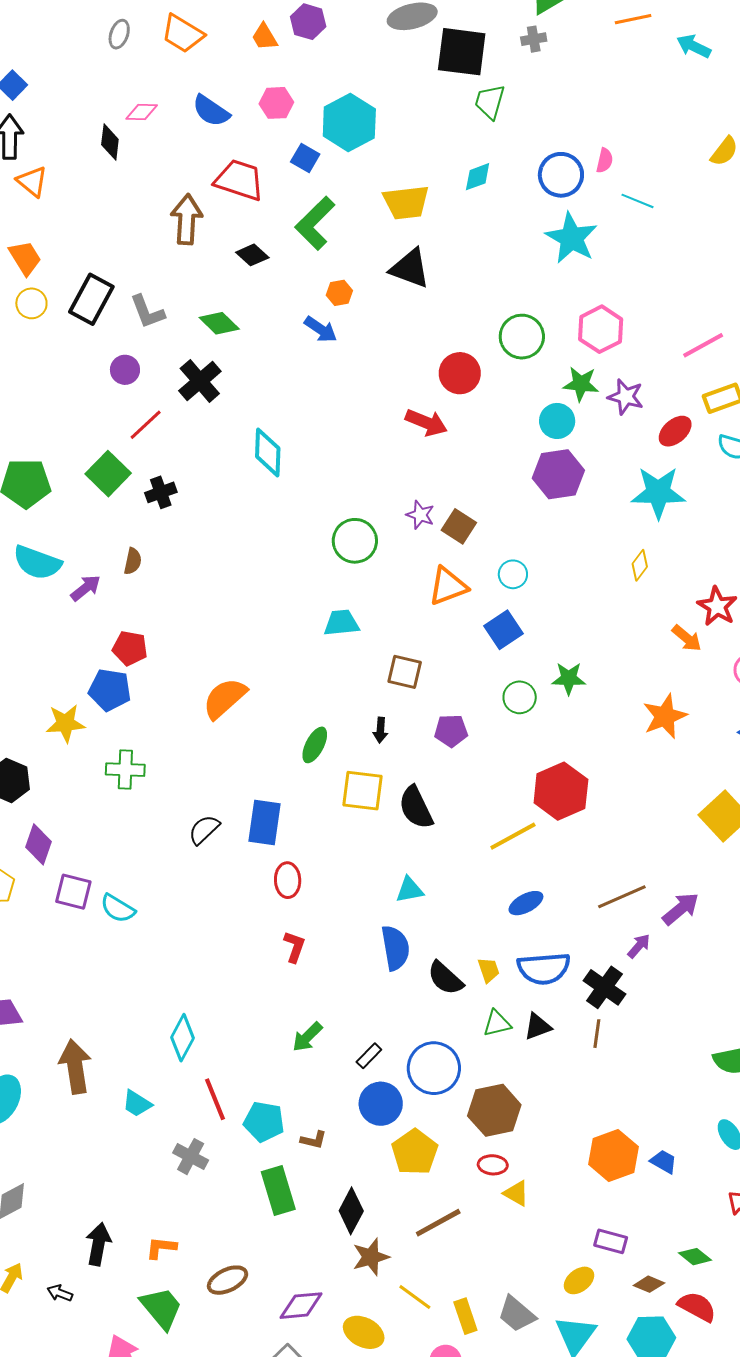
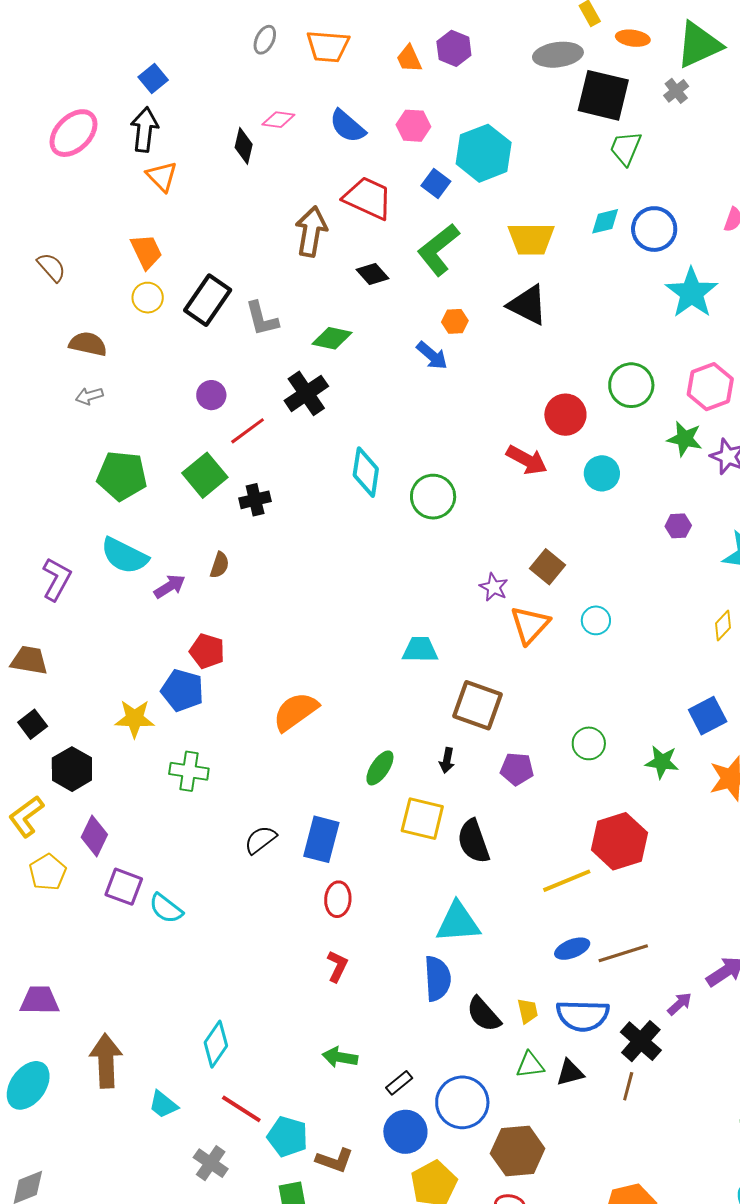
orange trapezoid: (183, 34) -> (328, 46), turned -33
gray cross: (534, 39) -> (676, 91), turned -35
blue circle: (561, 175) -> (654, 229), moved
green diamond: (219, 323) -> (332, 338), turned -39
purple circle: (125, 370) -> (211, 395), moved
cyan circle: (557, 421) -> (602, 473), moved
purple hexagon: (558, 474) -> (678, 526), moved, size x0.5
purple star: (420, 515) -> (494, 587), moved
green circle: (355, 541) -> (433, 497), moved
orange triangle: (448, 586) -> (530, 625), turned -33
blue square: (503, 630) -> (708, 716), moved
brown square: (405, 672) -> (477, 705), size x1.4
green star: (569, 678) -> (662, 762), moved
cyan triangle: (410, 890) -> (458, 922), size x1.6
brown line: (622, 897) -> (623, 953), moved
green arrow: (307, 1037) -> (340, 1057), turned 48
red line: (215, 1099) -> (241, 1109), turned -42
brown L-shape: (314, 1140) -> (335, 1160), size x1.4

